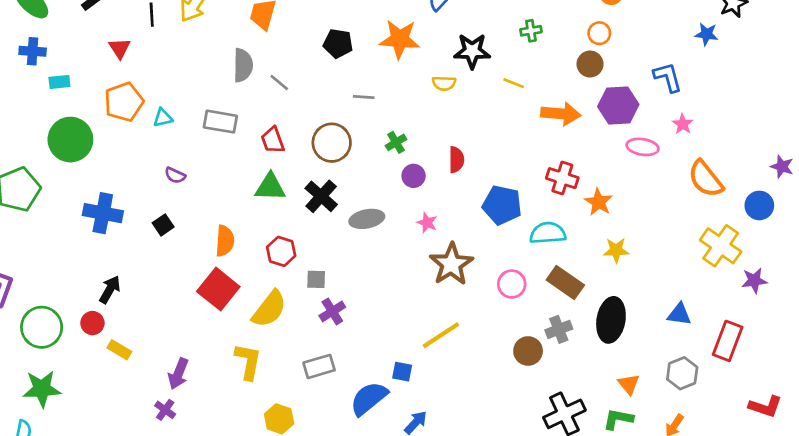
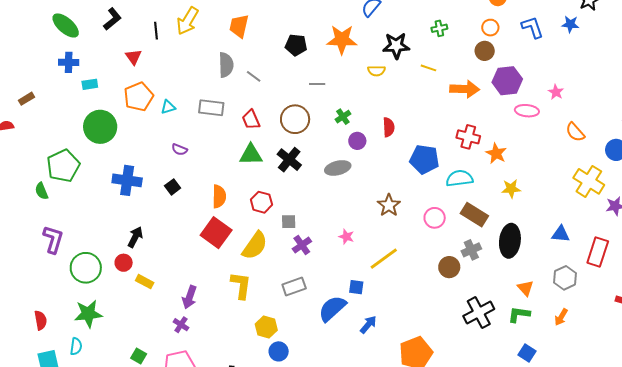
blue L-shape: (668, 77) -> (532, 27), moved
orange semicircle: (706, 179) -> (575, 132), size x0.7
gray ellipse: (367, 219) -> (338, 168), moved
pink star: (427, 223) -> (346, 237), moved
brown star: (451, 264) -> (389, 205), size x0.7

